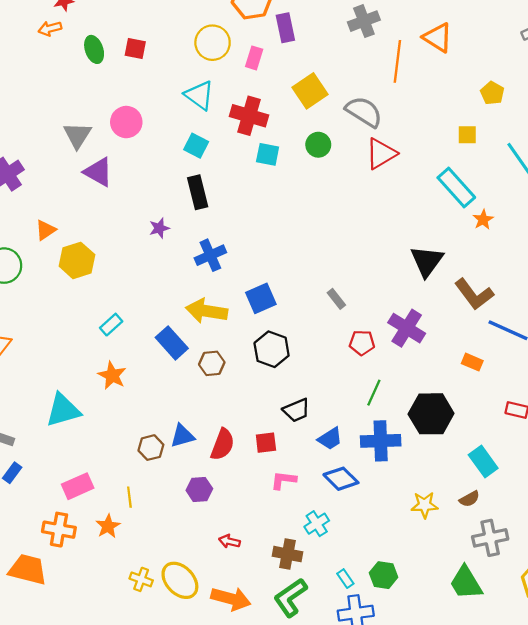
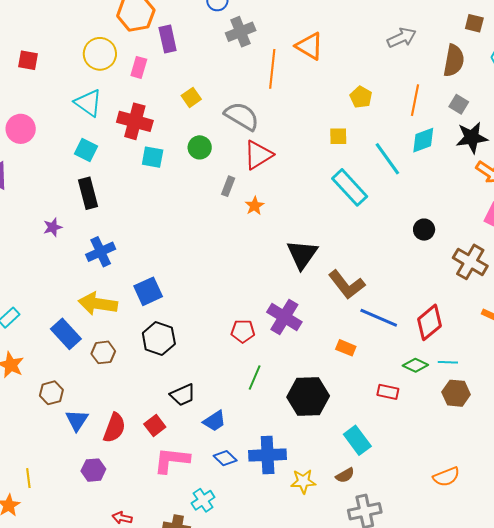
yellow square: (310, 91) -> (191, 97), size x0.6
cyan rectangle: (456, 188) -> (350, 187), moved
orange star: (483, 220) -> (255, 206), moved
gray rectangle: (336, 299) -> (228, 186), moved, turned 60
blue triangle: (182, 436) -> (77, 420), turned -40
blue cross: (381, 441) -> (268, 455), moved
red square: (266, 443) -> (155, 425), turned -30
brown hexagon: (151, 448) -> (51, 393), moved
blue diamond: (341, 479) -> (225, 458), size x0.7
pink L-shape: (284, 480) -> (172, 460), size x1.5

